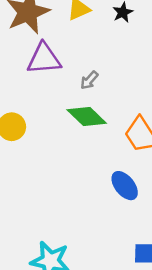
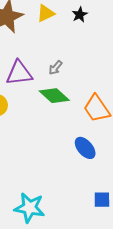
purple triangle: (44, 59) -> (19, 73), moved

